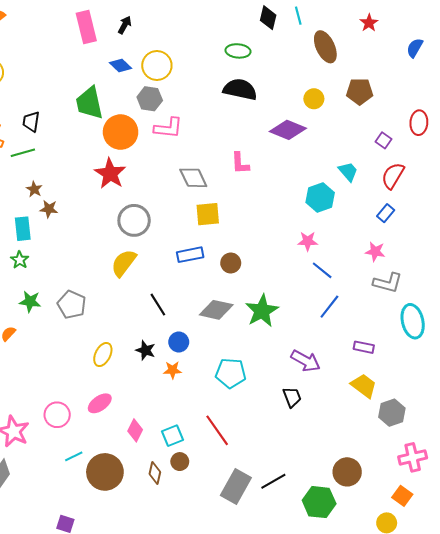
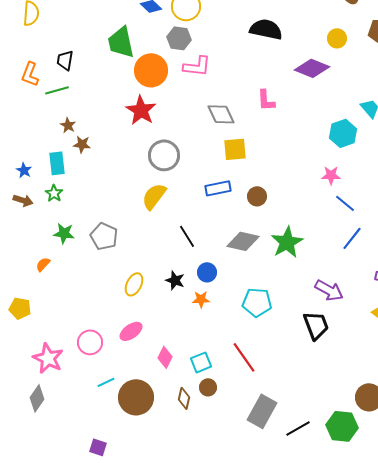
black trapezoid: (292, 397) -> (316, 325), size x1.4
black line: (273, 481) -> (298, 428), moved

